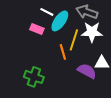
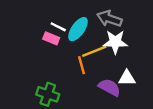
white line: (47, 12) -> (58, 27), moved
yellow line: (74, 40) -> (94, 51), turned 50

